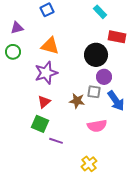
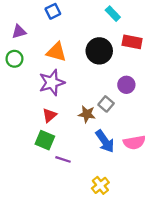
black circle: (96, 55) -> (99, 51), moved
purple circle: (104, 77) -> (126, 85), moved
gray square: (94, 92) -> (106, 104), turned 32
blue arrow: (116, 101) -> (105, 141), moved
pink semicircle: (97, 126) -> (134, 142), moved

